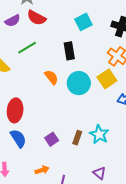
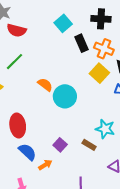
black rectangle: (69, 51) -> (82, 43), moved
cyan circle: (79, 83) -> (65, 96), moved
brown rectangle: (77, 138) -> (89, 145), moved, turned -64
orange arrow: (42, 170) -> (45, 165), moved

